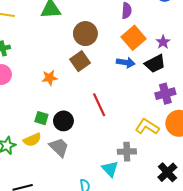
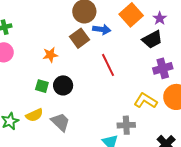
blue arrow: (126, 63) -> (102, 29), moved
red line: (99, 105) -> (108, 65), moved
green square: (41, 118) -> (42, 86), moved
black circle: (63, 121) -> (63, 85), moved

